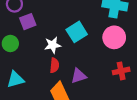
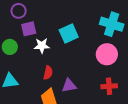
cyan square: (77, 32) -> (69, 34), moved
white star: (53, 45) -> (42, 46), moved

